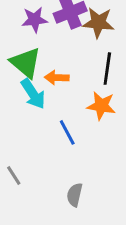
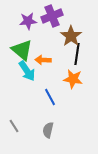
brown star: (98, 23) -> (71, 36), moved, turned 30
gray semicircle: (75, 195) -> (48, 130), moved

